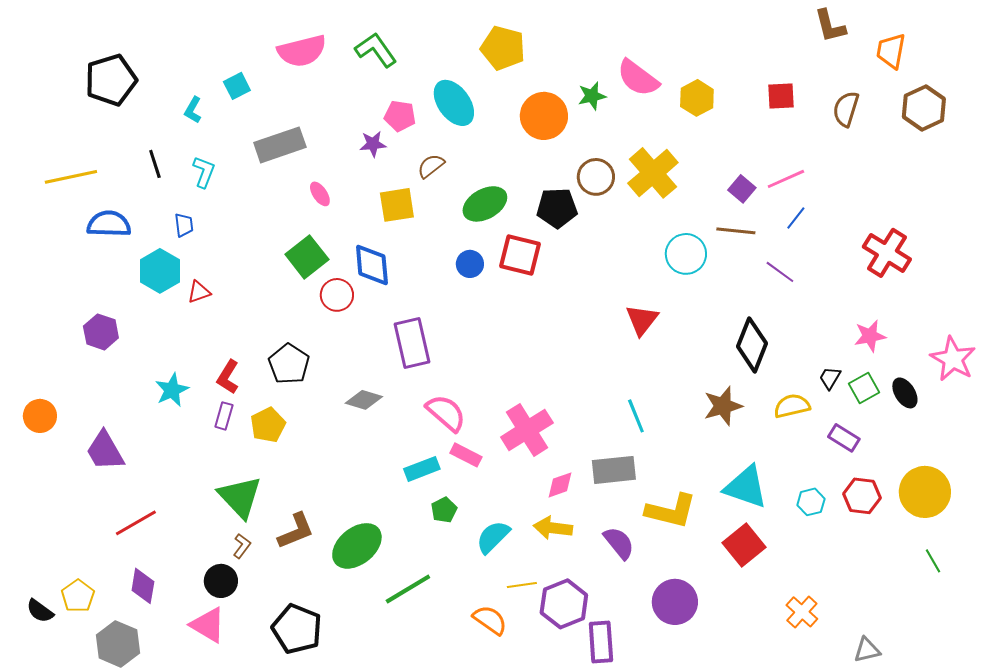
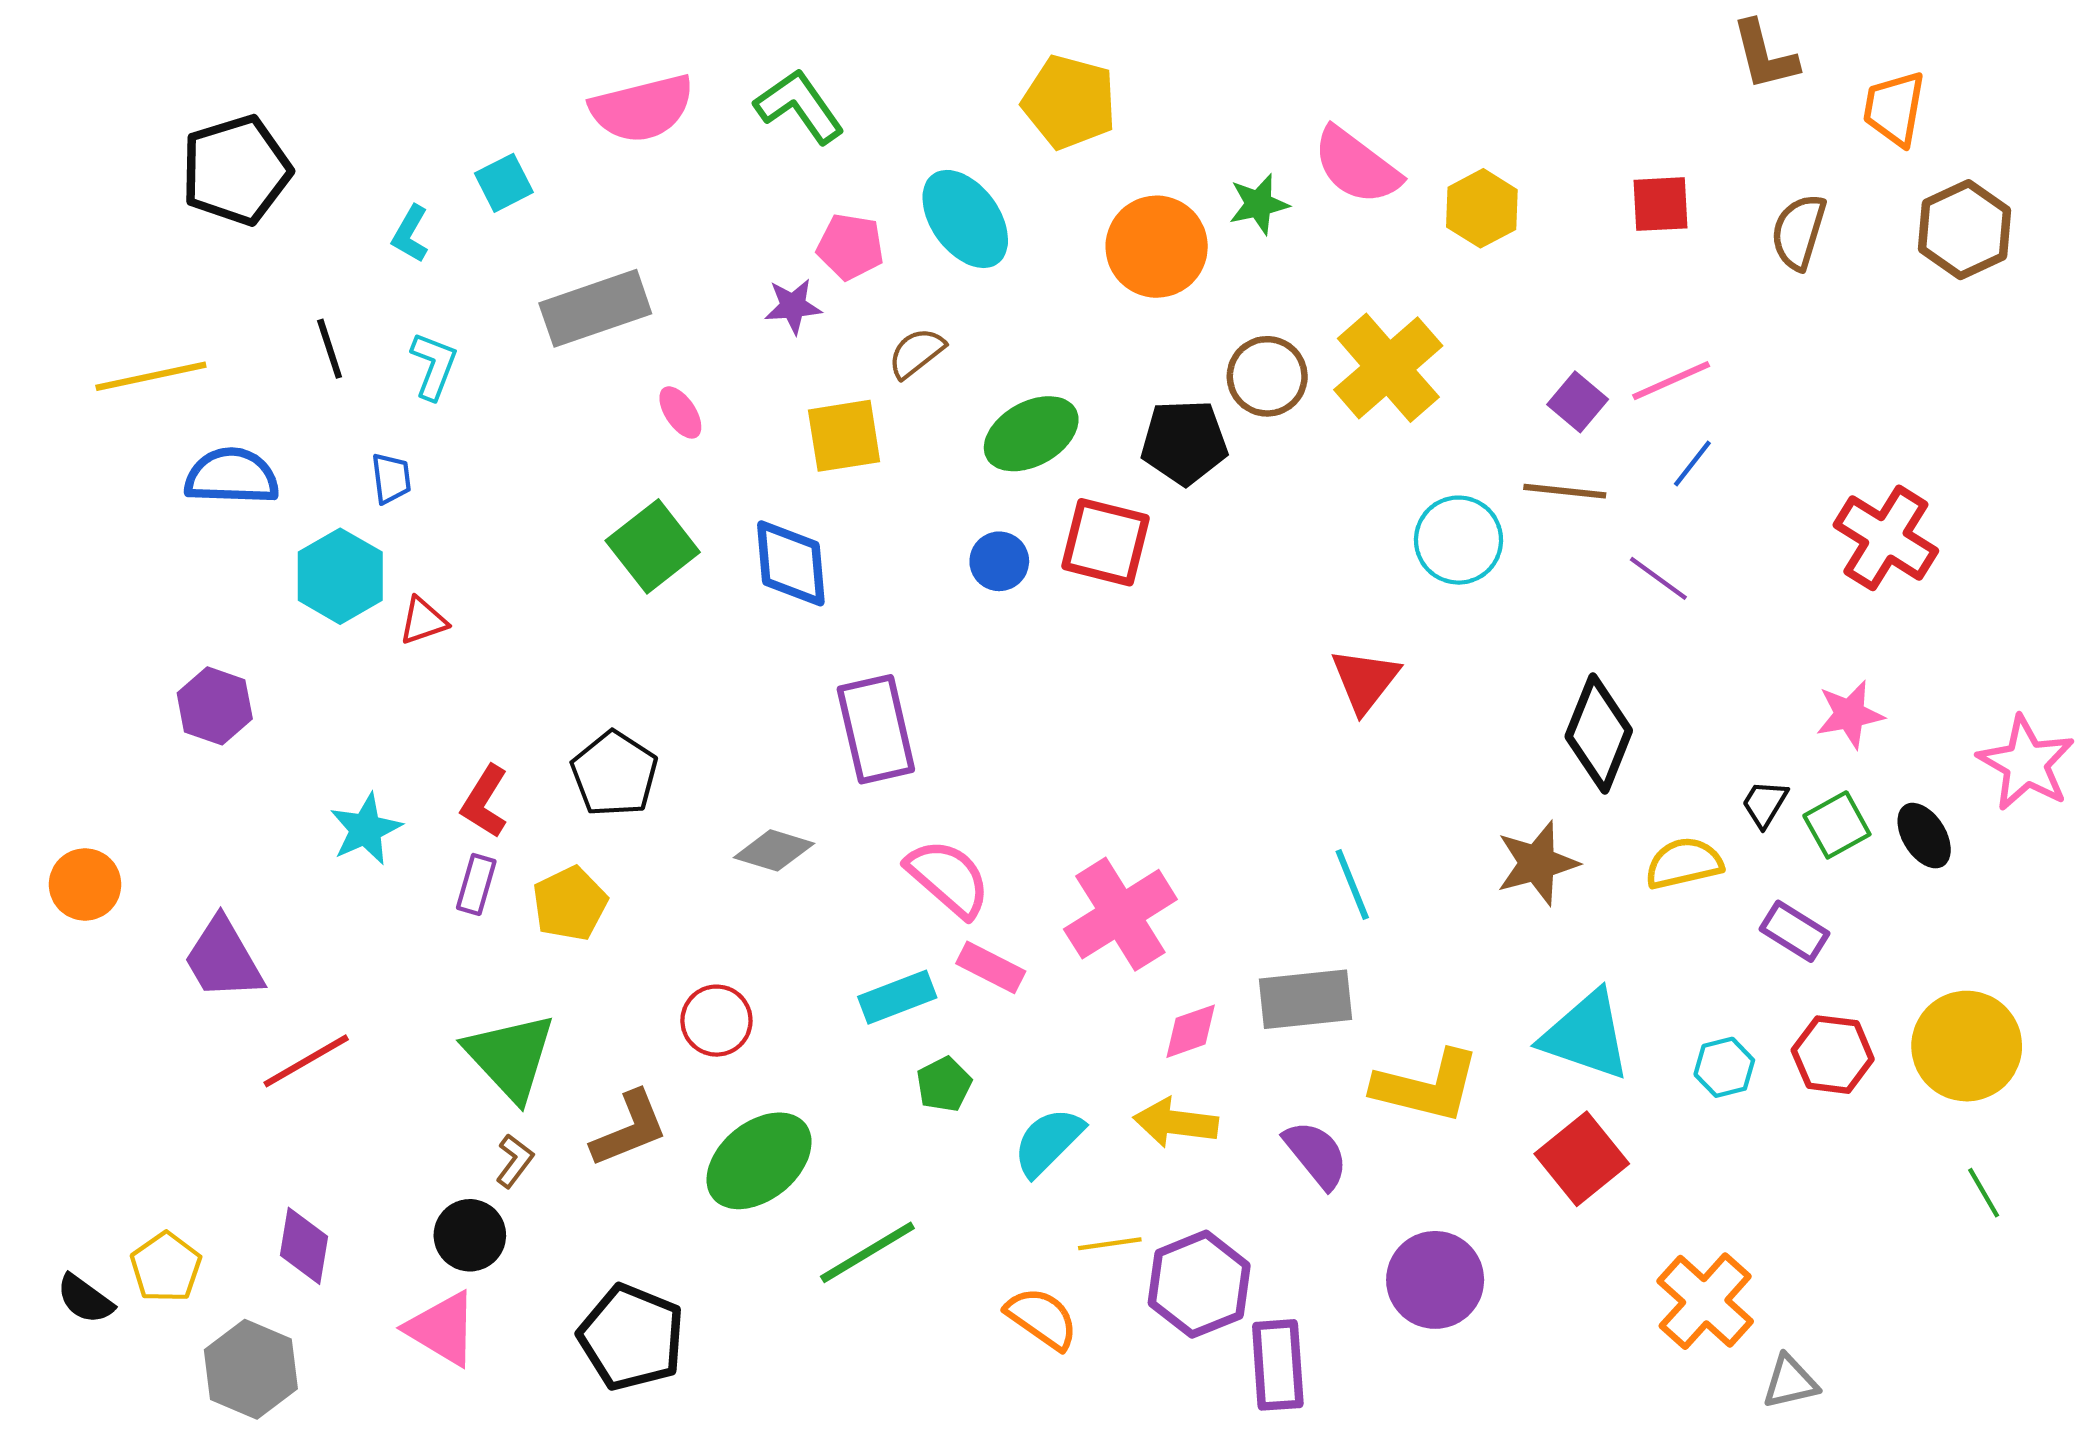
red circle: (337, 295) -> (716, 1021), moved
red line: (136, 523) -> (306, 1061), moved
orange cross: (802, 612) -> (1705, 1301), size x1.4
gray triangle: (867, 650) -> (1790, 1382), moved

